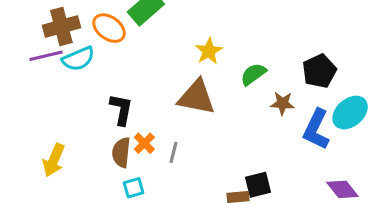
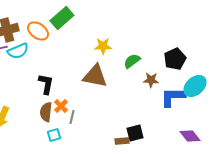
yellow star: (209, 51) -> (103, 46), turned 30
blue L-shape: (316, 129) -> (173, 97), turned 64
gray line: (173, 152) -> (72, 117), moved

